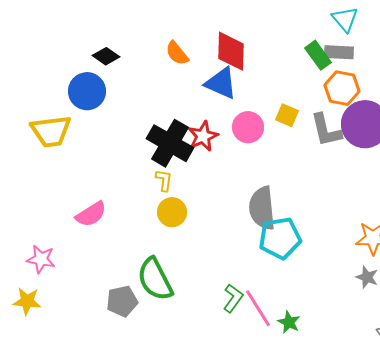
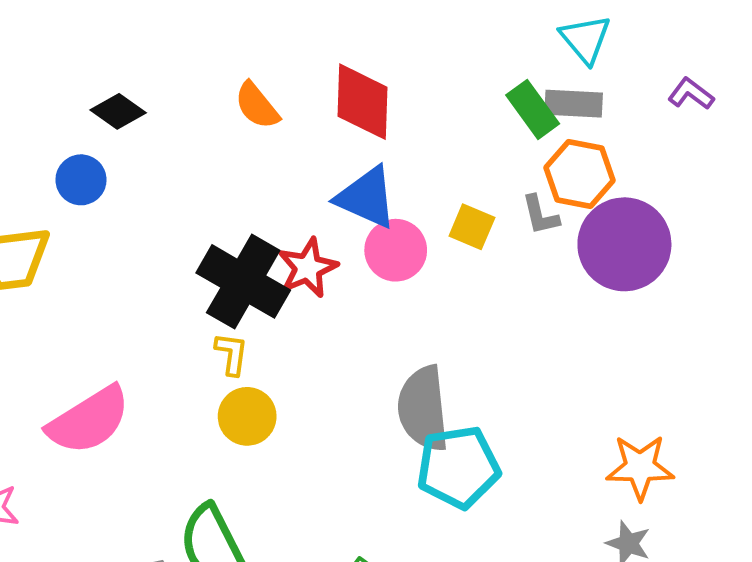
blue triangle: (221, 83) -> (366, 197), moved
blue circle: (87, 91) -> (81, 180), size x0.7
gray L-shape: (326, 130) -> (540, 215), moved, size x0.6
pink semicircle: (91, 214) -> (89, 420), size x1.4

